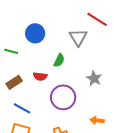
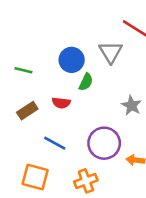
blue circle: (35, 33) -> (72, 60), moved
purple circle: (63, 97) -> (104, 143), moved
blue line: (22, 108) -> (55, 143), moved

